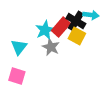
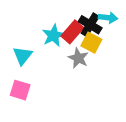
gray star: (51, 47) -> (78, 58), moved

